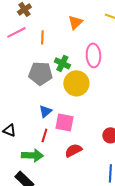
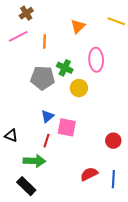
yellow circle: (76, 83) -> (79, 88), size x0.7
red semicircle: (73, 150) -> (89, 174), moved

